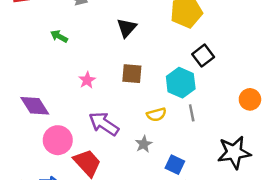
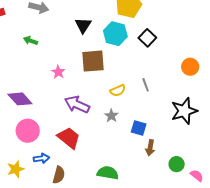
brown square: (132, 74) -> (93, 61), size x1.4
cyan hexagon: (181, 83) -> (115, 34), moved
pink circle: (58, 140) -> (28, 131), moved

